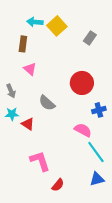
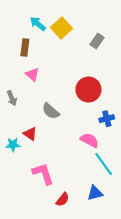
cyan arrow: (35, 22) -> (38, 24), turned 35
cyan star: (12, 114) -> (13, 145), moved
blue triangle: (97, 179) -> (95, 193), moved

